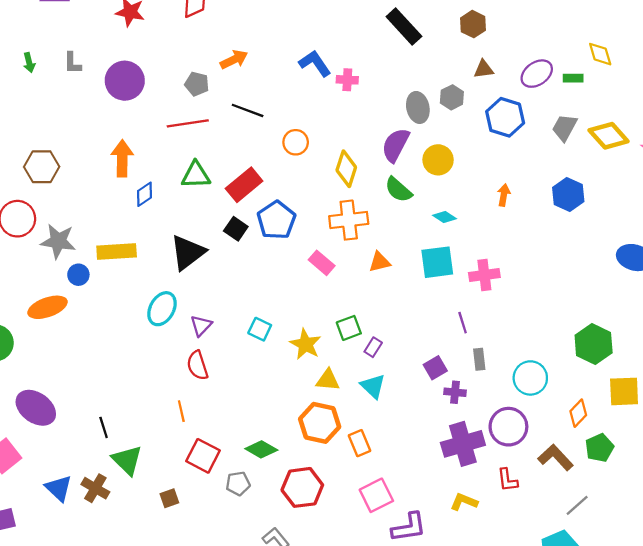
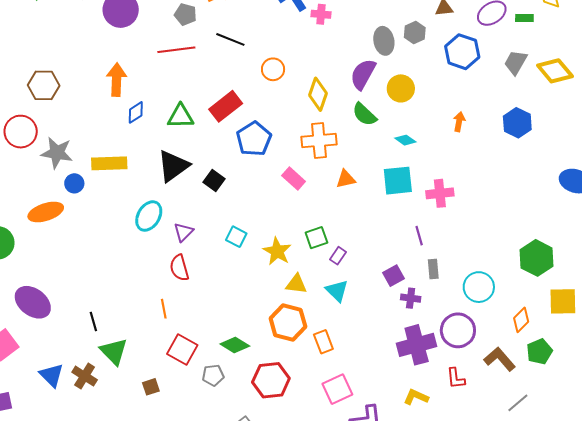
green triangle: (196, 175) -> (181, 116), moved
black square: (236, 229) -> (214, 181), moved

